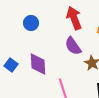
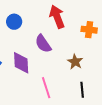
purple semicircle: (73, 46) -> (43, 44), moved

